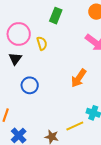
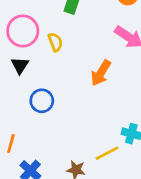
orange arrow: (79, 78) -> (101, 73), moved

